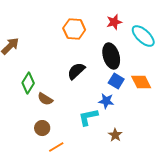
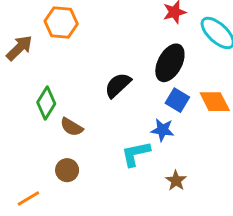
orange hexagon: (74, 29) -> (61, 23), moved
black ellipse: (111, 56) -> (170, 63), turned 45
orange line: (56, 147) -> (28, 198), moved

